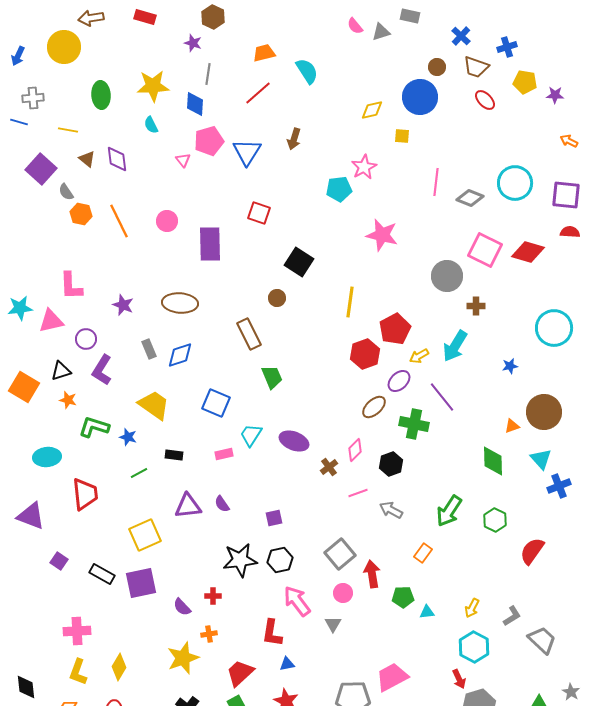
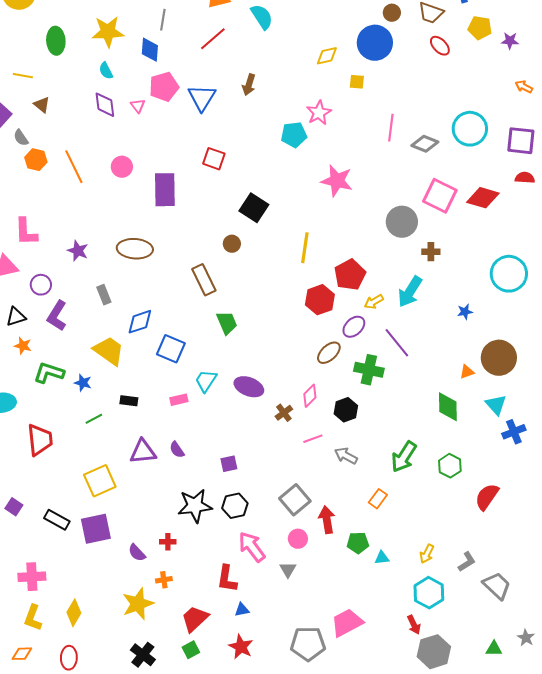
purple diamond: (117, 159) -> (105, 105), moved
blue diamond: (180, 355) -> (140, 322), moved

